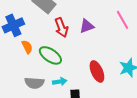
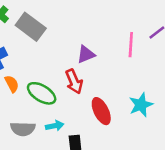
pink line: (123, 20) -> (131, 45), turned 36
red arrow: (61, 27) -> (74, 81), moved

